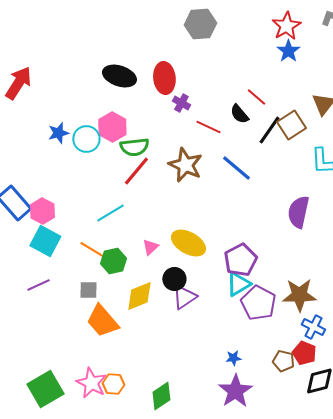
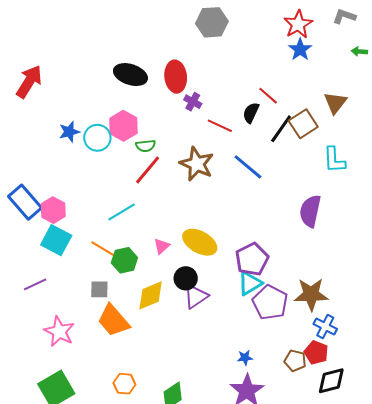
black semicircle: (239, 114) -> (251, 113), turned 65
green semicircle: (134, 147) -> (146, 146), size x0.7
purple line: (38, 285) -> (35, 284), moved
pink star: (91, 383) -> (59, 332), moved

